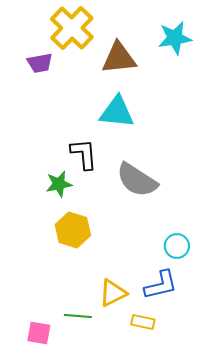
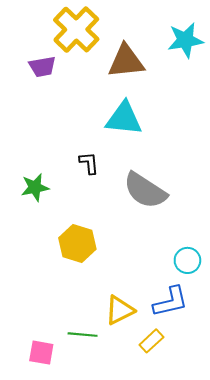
black L-shape: (84, 154) -> (89, 163), size x0.7
green star: (59, 184) -> (35, 187), moved
yellow rectangle: (143, 322) -> (151, 341), turned -55

